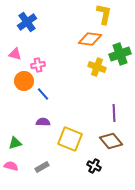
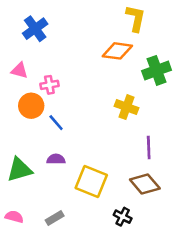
yellow cross: (97, 67) -> (127, 107), moved
green triangle: (15, 143) -> (19, 170), moved, size x1.5

